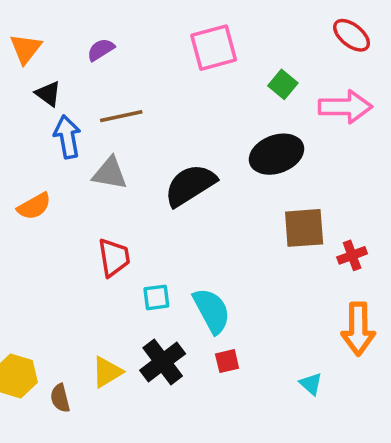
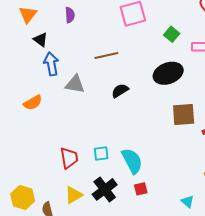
purple semicircle: (101, 50) -> (70, 15), turned 119
brown line: (121, 116) -> (106, 55), moved
black semicircle: (190, 185) -> (120, 91), size x0.6
red trapezoid: (114, 257) -> (69, 158), moved

